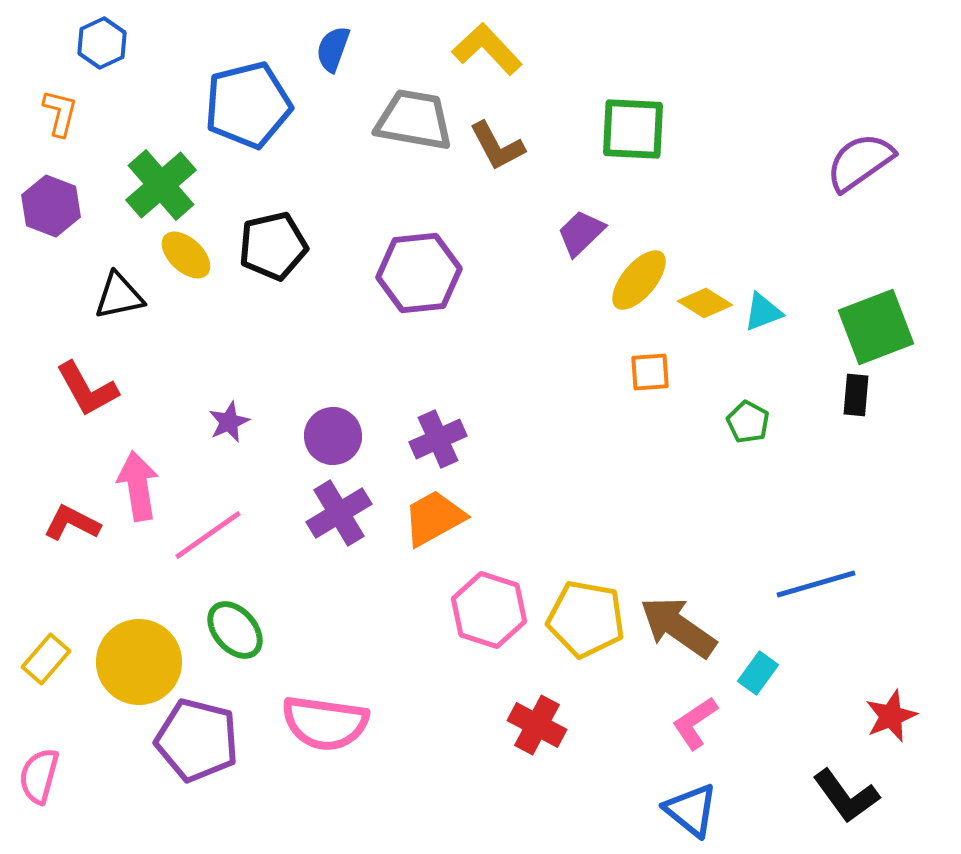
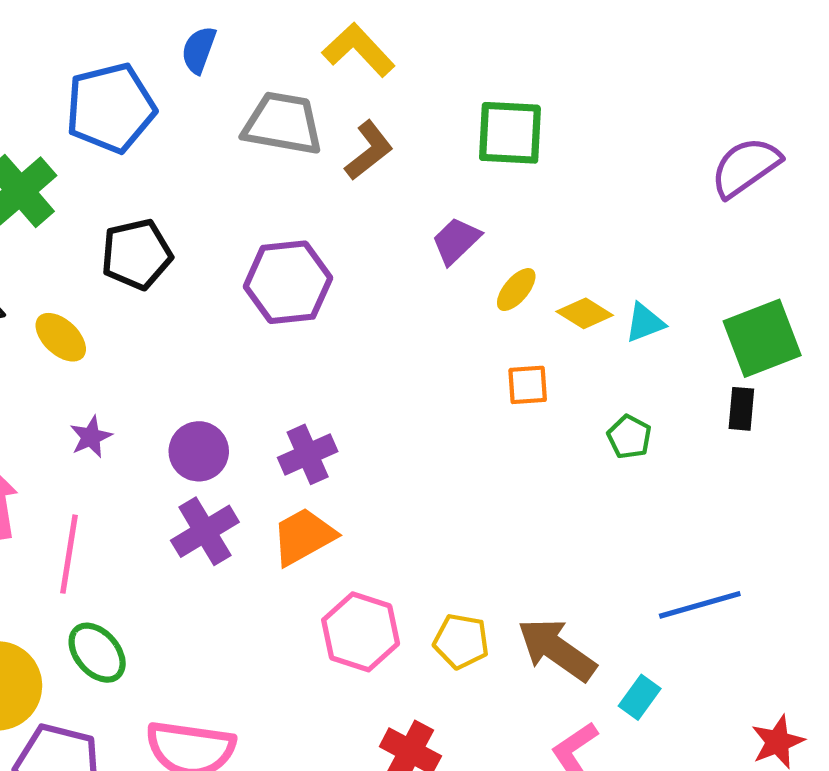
brown L-shape: (497, 146) -> (369, 150), turned -100
yellow ellipse: (186, 255) -> (61, 337), moved
yellow ellipse: (639, 280) -> (516, 290), size x0.7
pink line: (208, 535) -> (69, 554), turned -46
yellow pentagon: (586, 619) -> (461, 641), size x0.7

